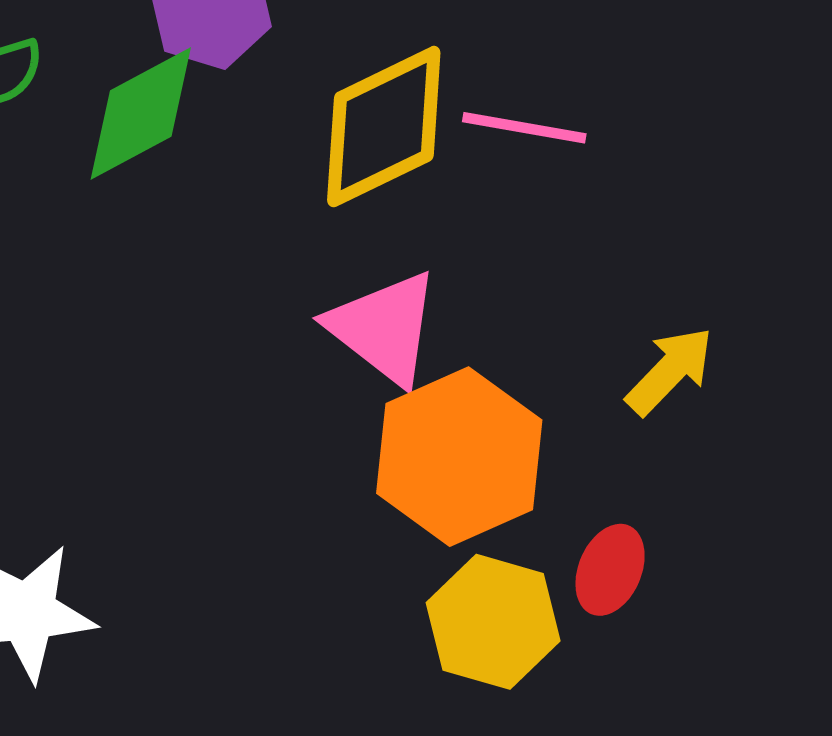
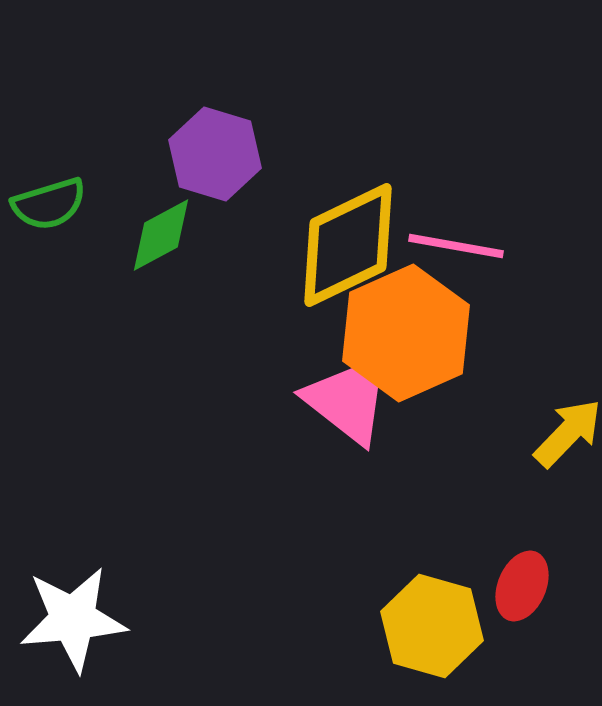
green diamond: (141, 113) -> (161, 235), size x0.7
orange hexagon: (459, 457) -> (406, 333), moved

